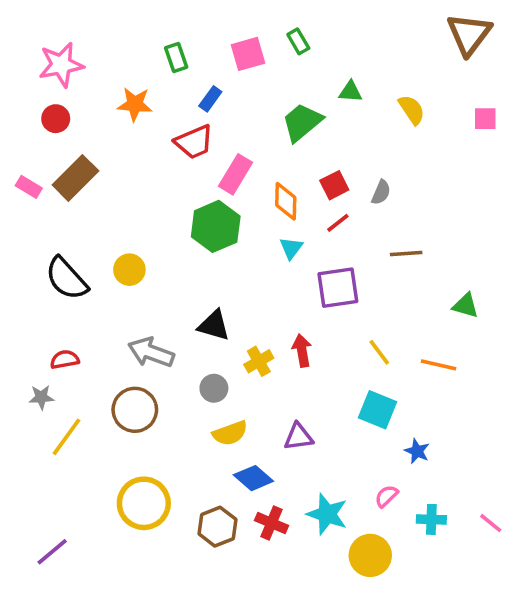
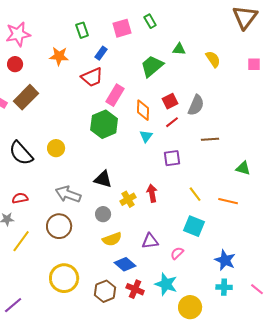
gray semicircle: (381, 192) -> (196, 105), size x1.5
purple square: (338, 288) -> (172, 158), size x0.7
blue star: (417, 451) -> (225, 260), moved, size x1.5
pink semicircle: (386, 496) -> (177, 253), moved

